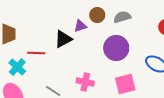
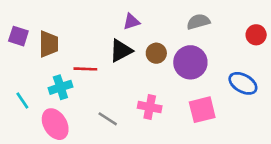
brown circle: (97, 15) -> (156, 53), moved
purple triangle: (80, 26) -> (131, 22), moved
cyan cross: (17, 67) -> (60, 87), turned 30

